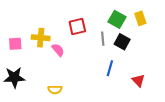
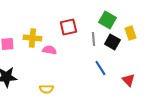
yellow rectangle: (140, 18) -> (130, 33), moved
pink semicircle: (58, 50) -> (49, 50), turned -40
blue line: (110, 68) -> (100, 68), turned -49

